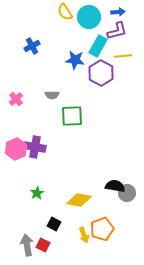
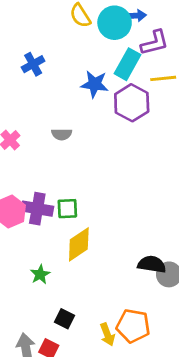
blue arrow: (118, 12) -> (136, 16), moved
green square: (72, 116) -> (67, 209), moved, size x0.7
yellow diamond: (79, 200) -> (79, 244), moved, turned -45
orange pentagon: (102, 229) -> (133, 326), turned 30

